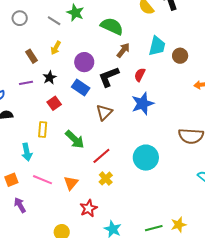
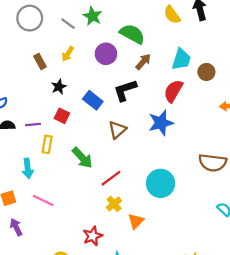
gray circle: (20, 18) -> (30, 18), size x1.5
purple circle: (84, 62) -> (106, 54), moved
red semicircle: (140, 75) -> (173, 91), moved, size x1.5
purple line: (26, 83) -> (33, 125), moved
red square: (54, 103) -> (62, 116), turned -32
orange triangle: (71, 183) -> (136, 221), moved

